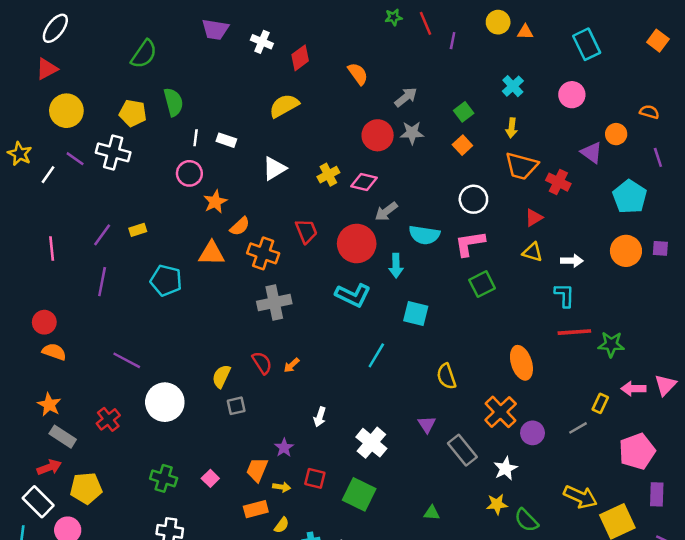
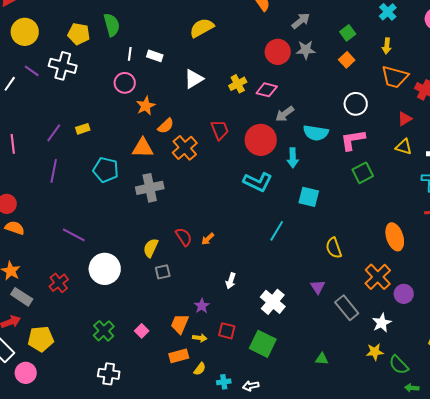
orange cross: (263, 253) -> (185, 148), turned 30
gray cross: (274, 303) -> (150, 188), moved
green cross: (164, 478) -> (104, 331), turned 30

